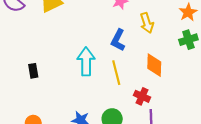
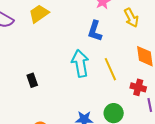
blue L-shape: (118, 40) -> (95, 31), moved

